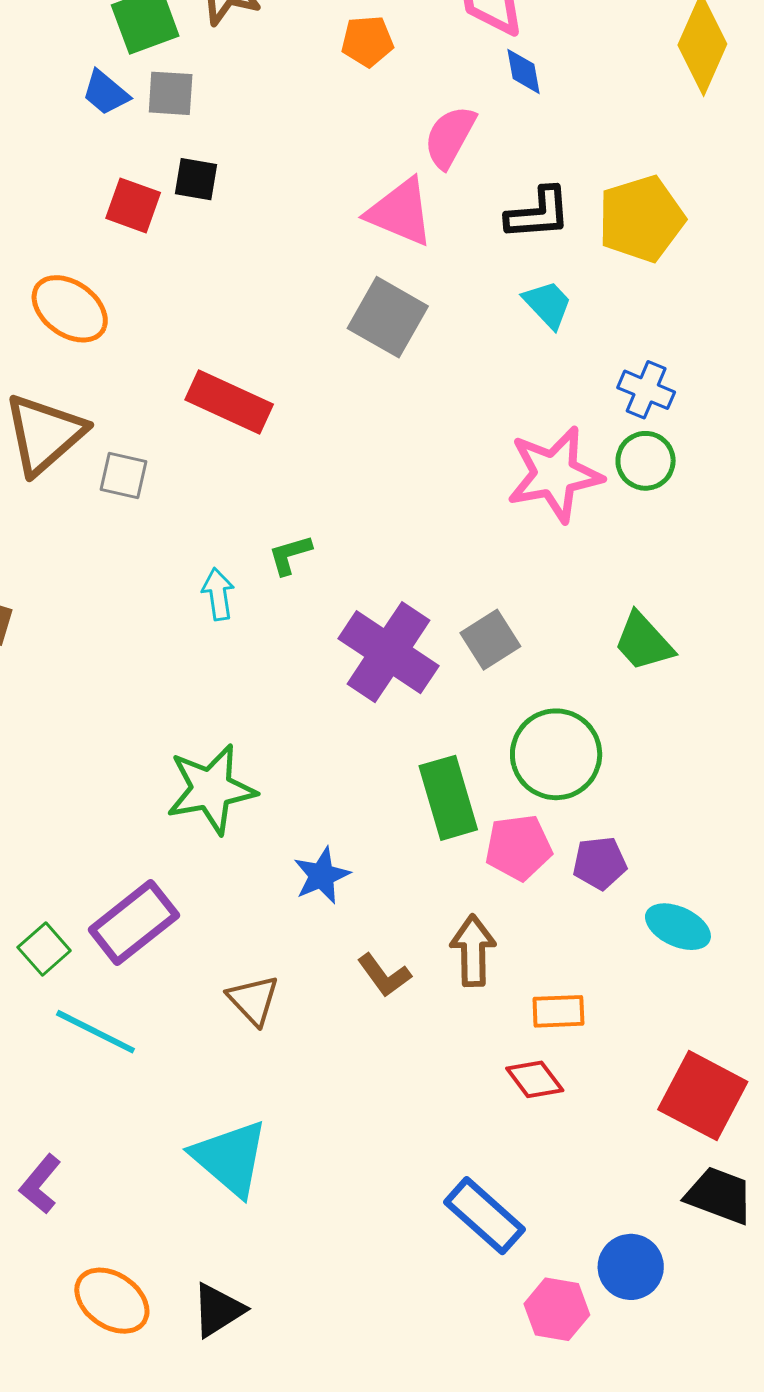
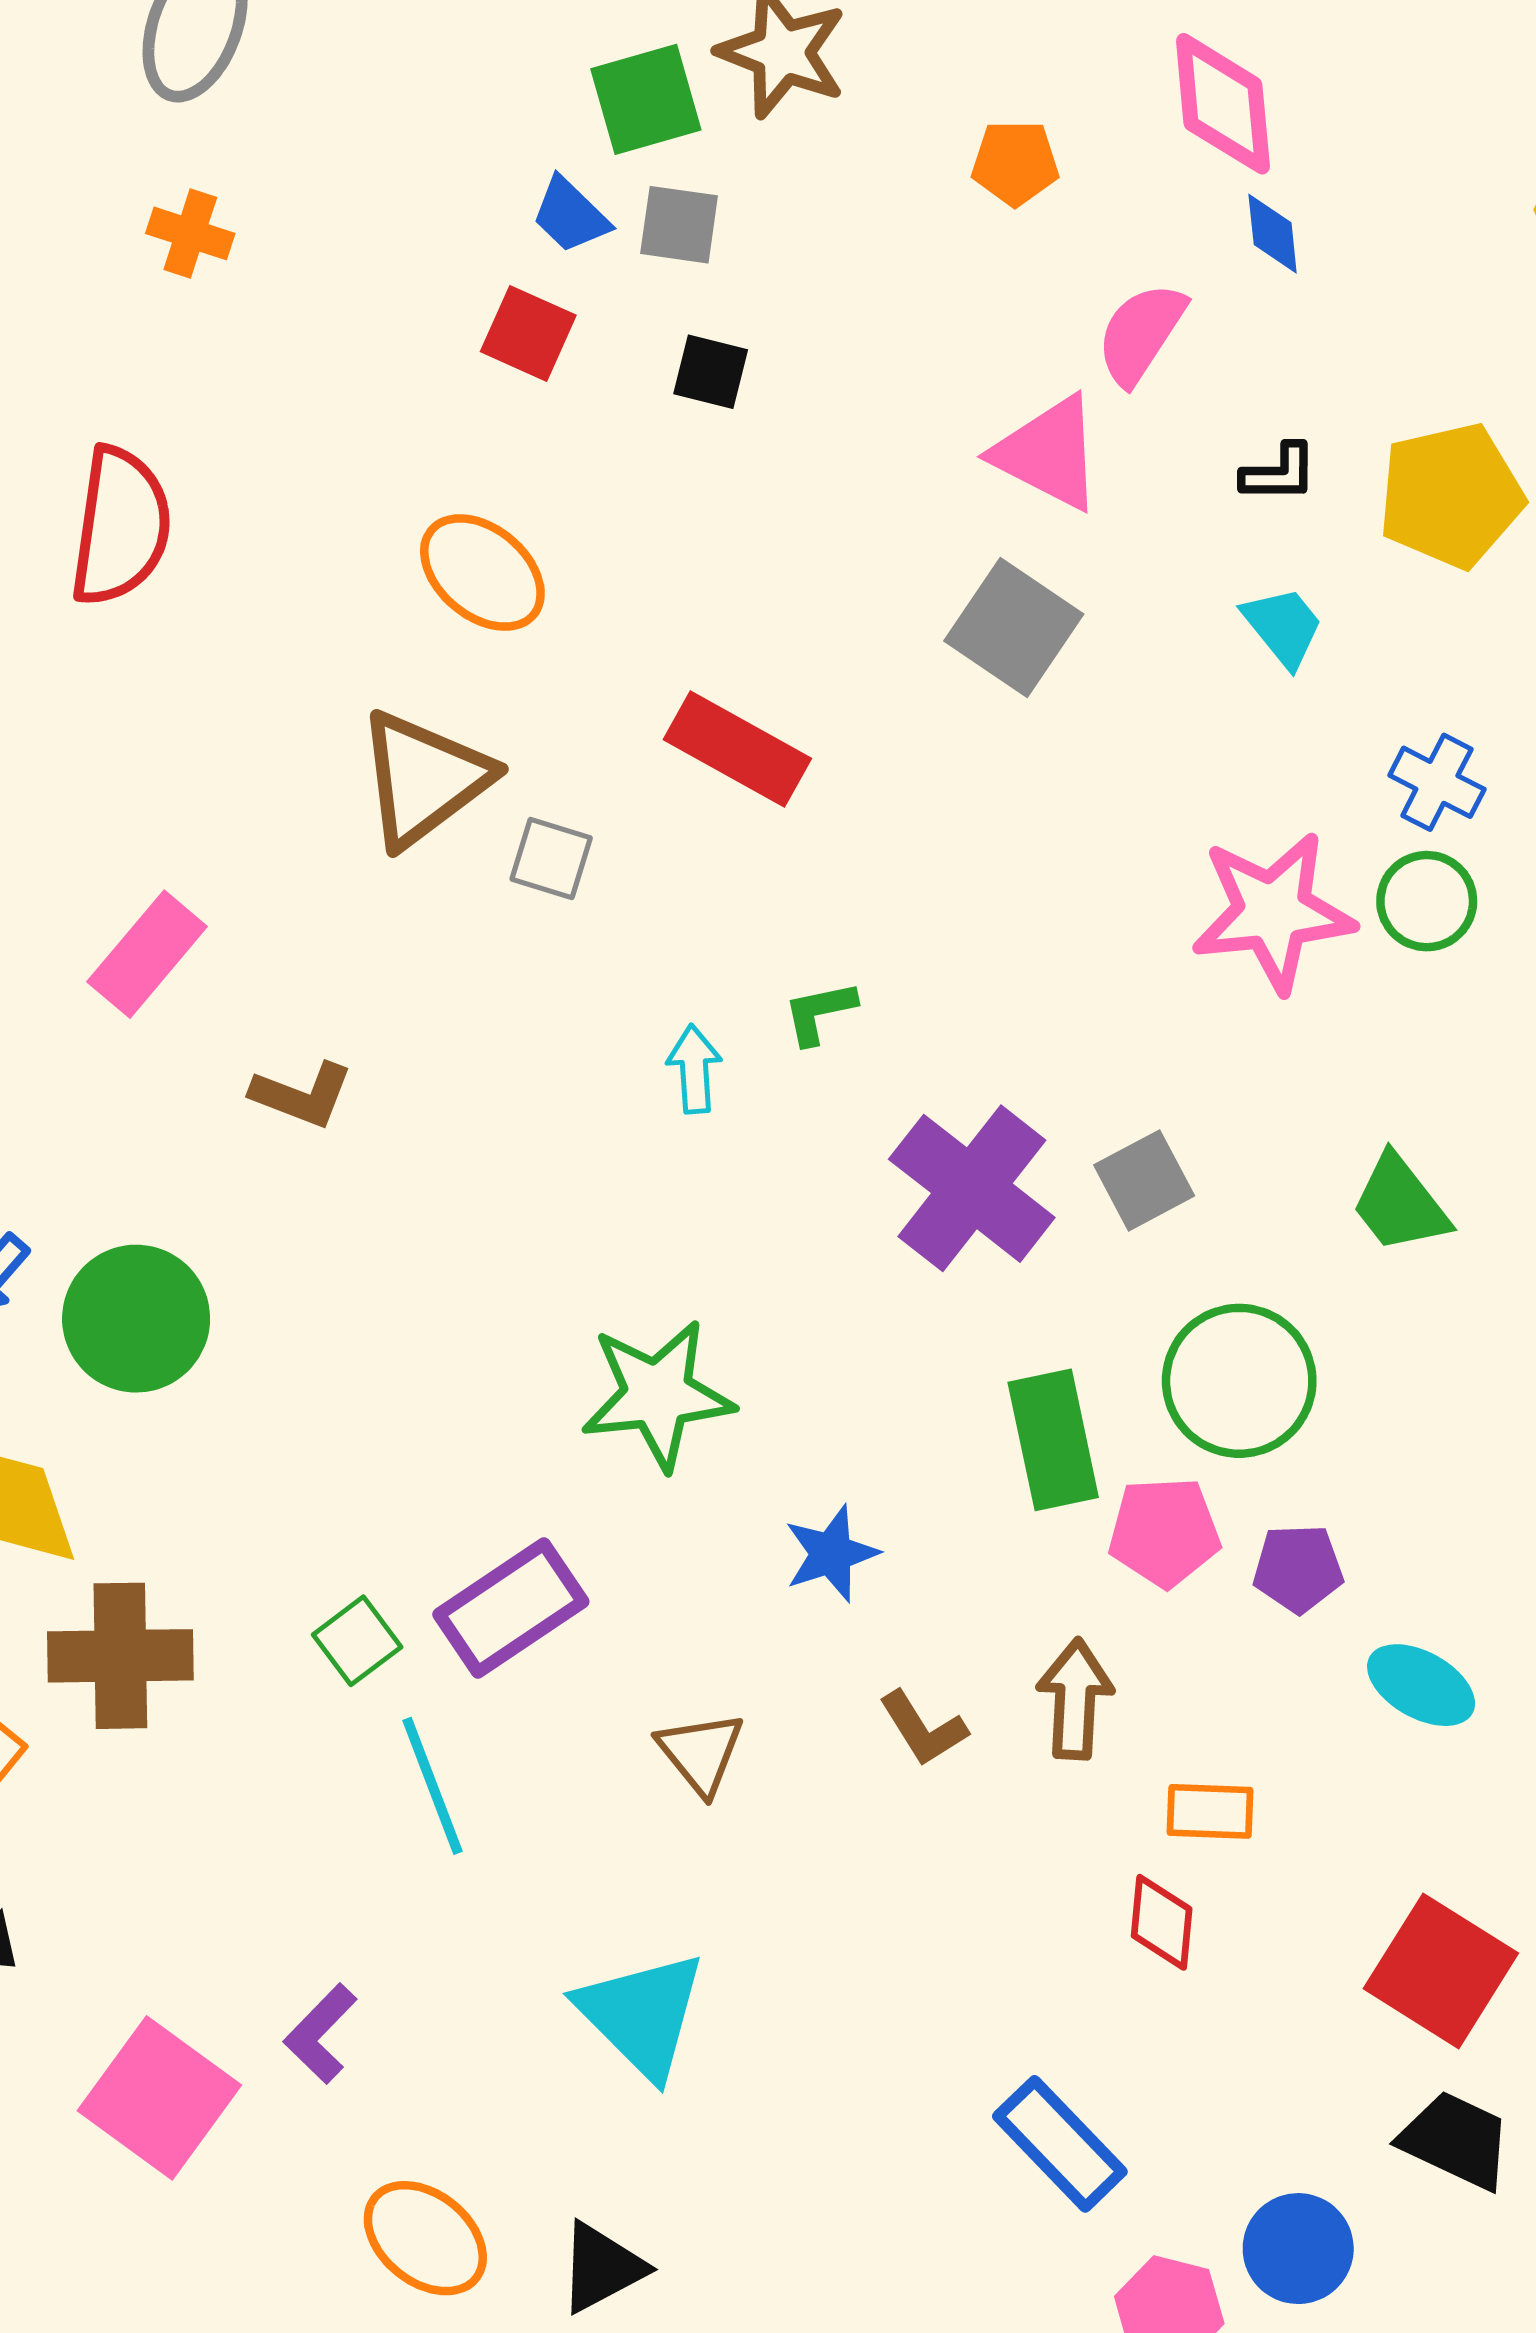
red square: (133, 205) -> (528, 333), moved
black L-shape: (538, 213) -> (1279, 473), size x0.7
cyan line: (95, 1032) -> (432, 1786), turned 38
red diamond: (535, 1079) -> (1162, 1922), turned 38

